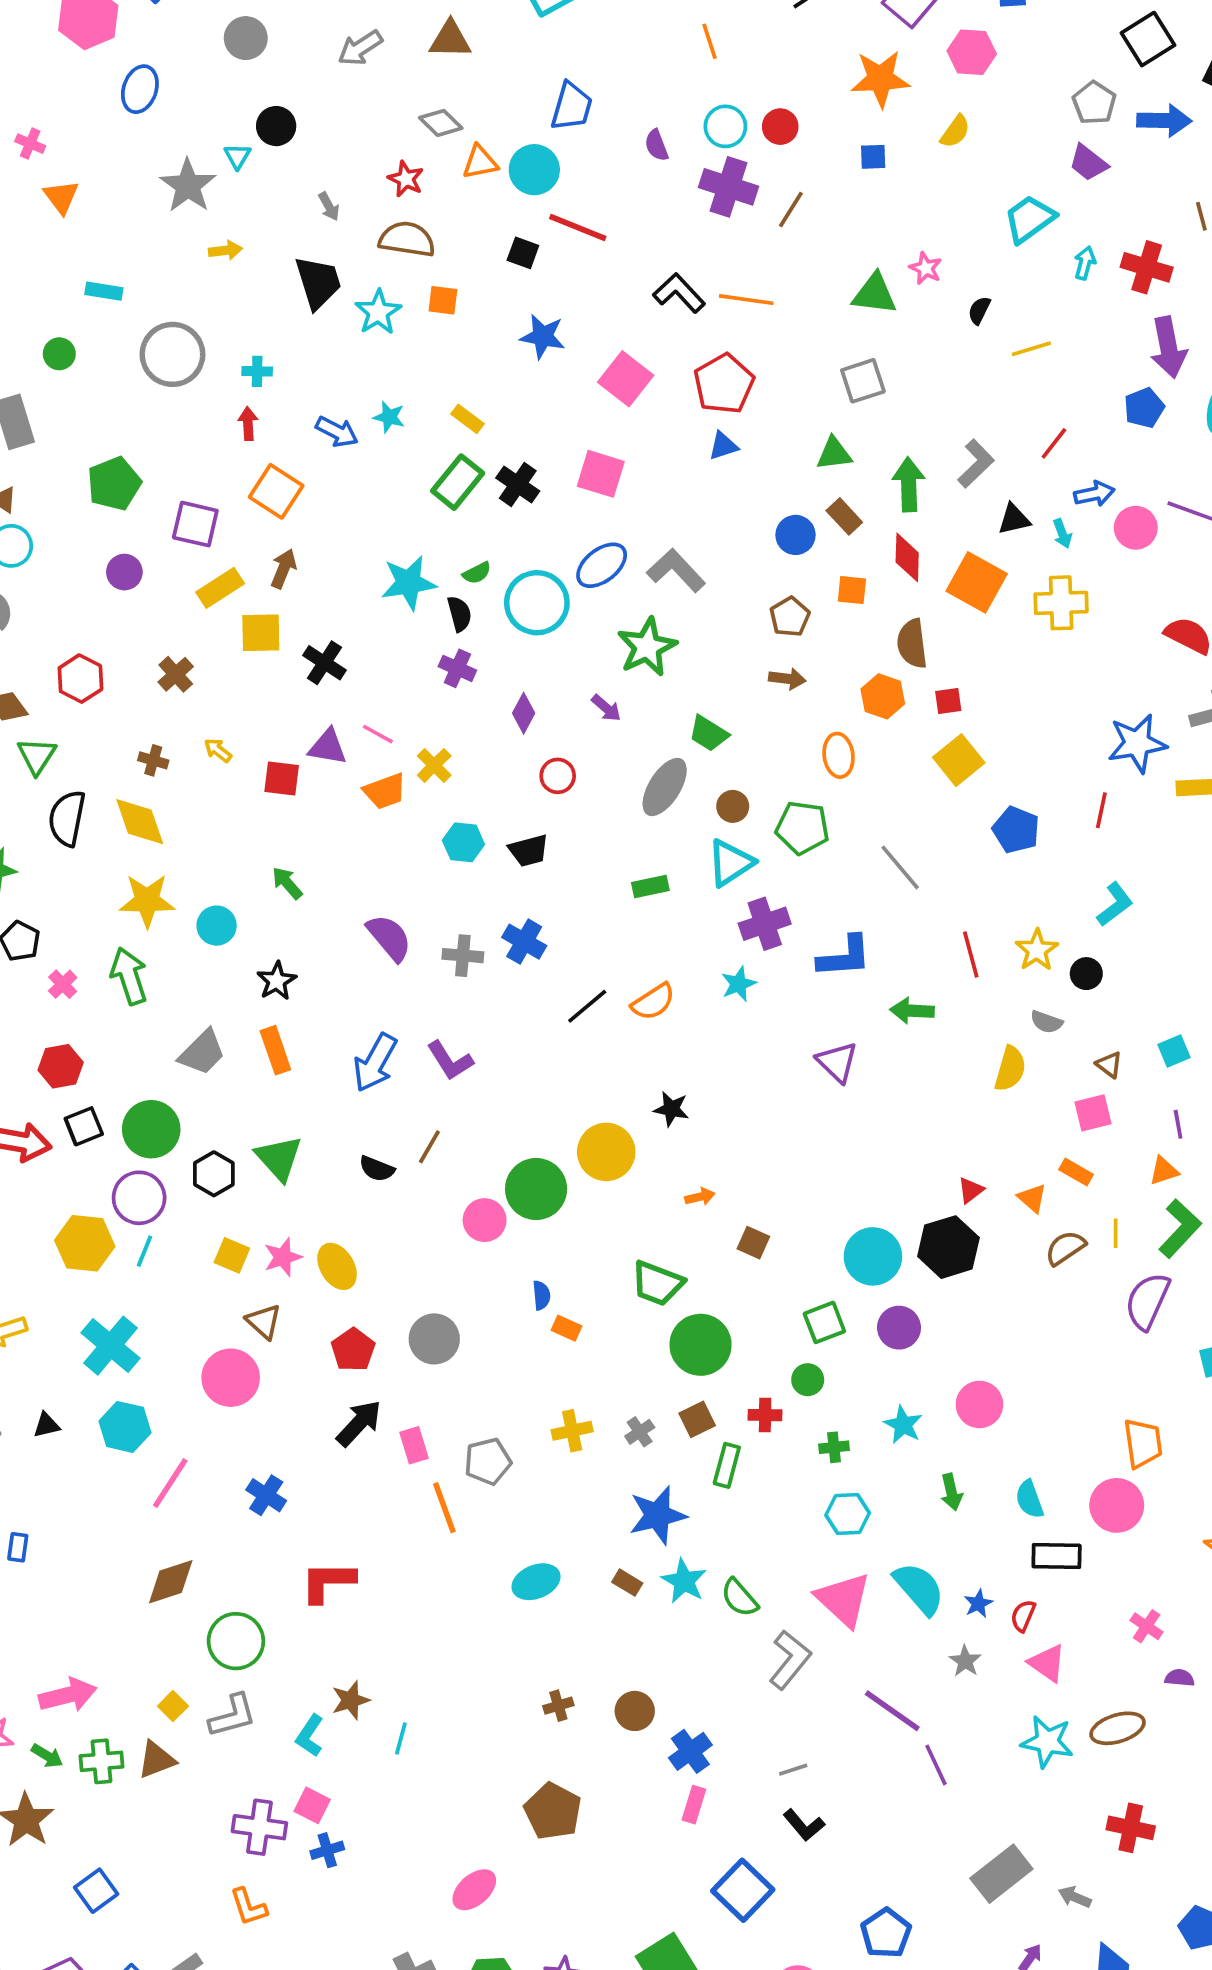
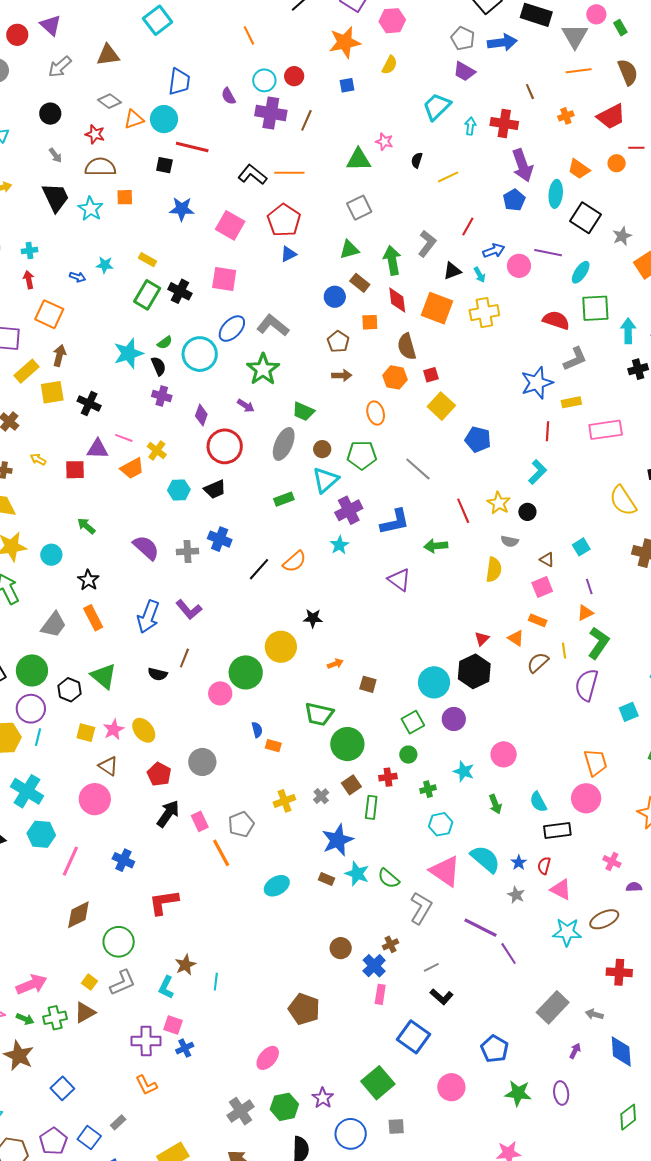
black circle: (276, 126) -> (50, 114), moved
blue arrow: (337, 432) -> (78, 277), size x0.7
red circle: (558, 776) -> (225, 446), size x1.8
red line: (1101, 810) -> (547, 431), moved
brown cross: (558, 1706) -> (391, 944), moved

